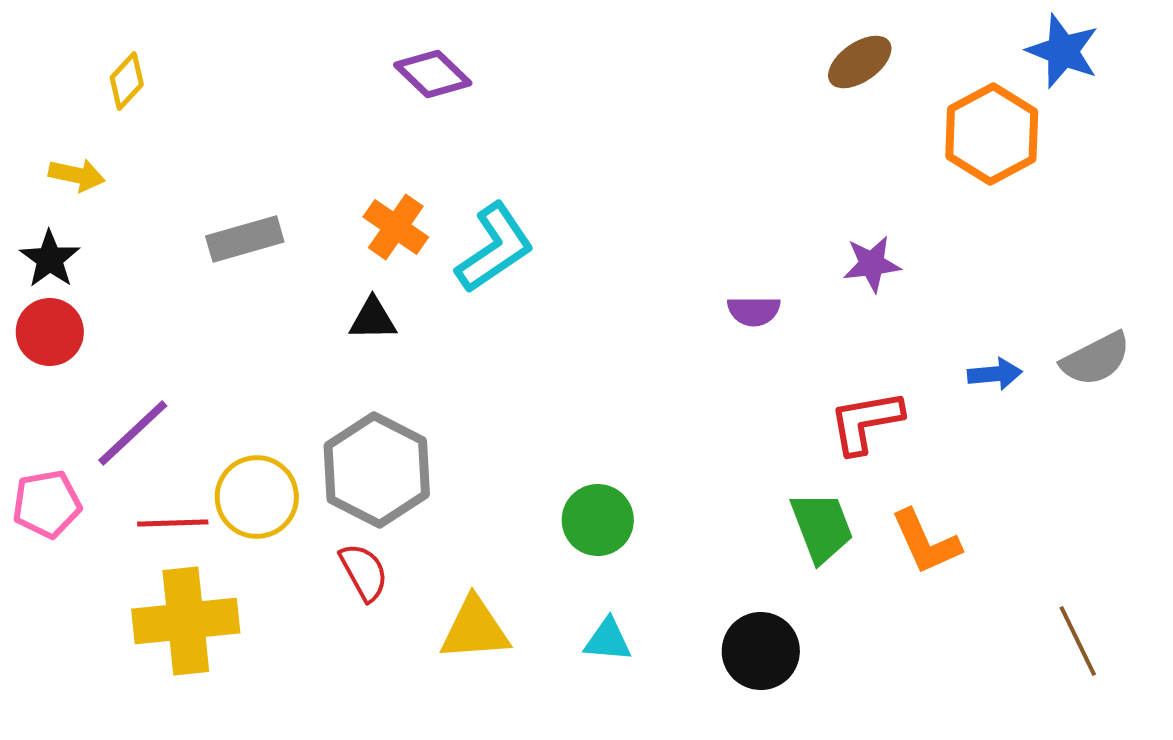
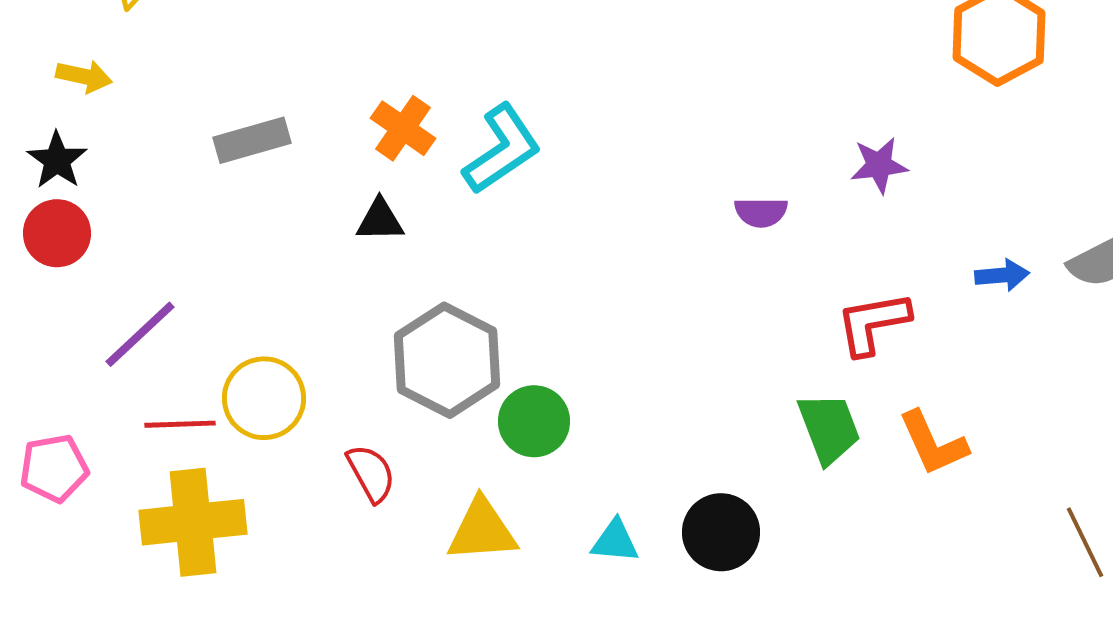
gray hexagon: (377, 470) -> (447, 360), moved
pink pentagon: (47, 504) -> (54, 468), moved
green circle: (598, 520) -> (534, 421), moved
black circle: (761, 651) -> (721, 532), moved

